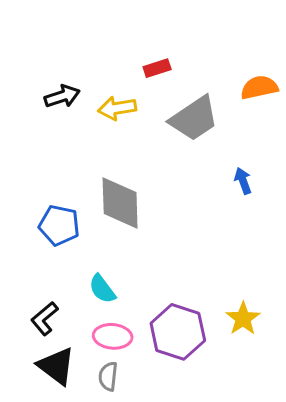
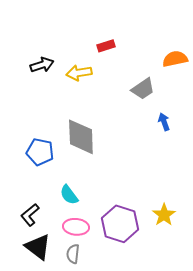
gray trapezoid: (194, 119) -> (143, 89), moved, size x0.7

